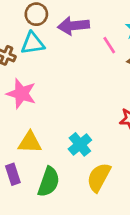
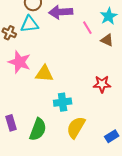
yellow triangle: (30, 142) -> (44, 74), moved
cyan cross: (80, 144) -> (63, 102), turned 30

